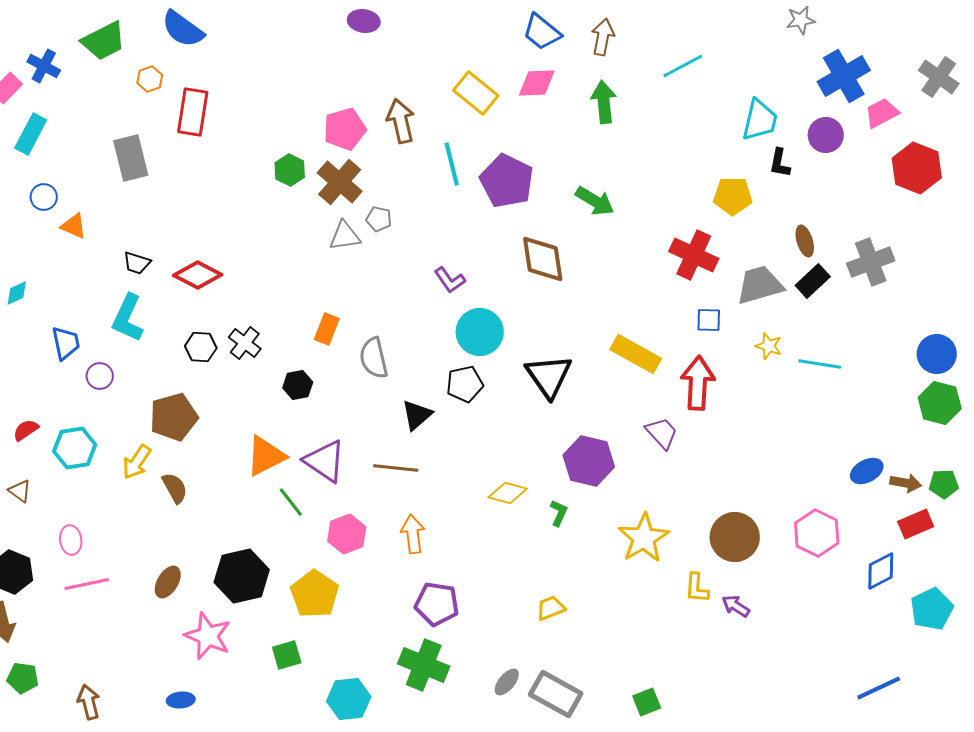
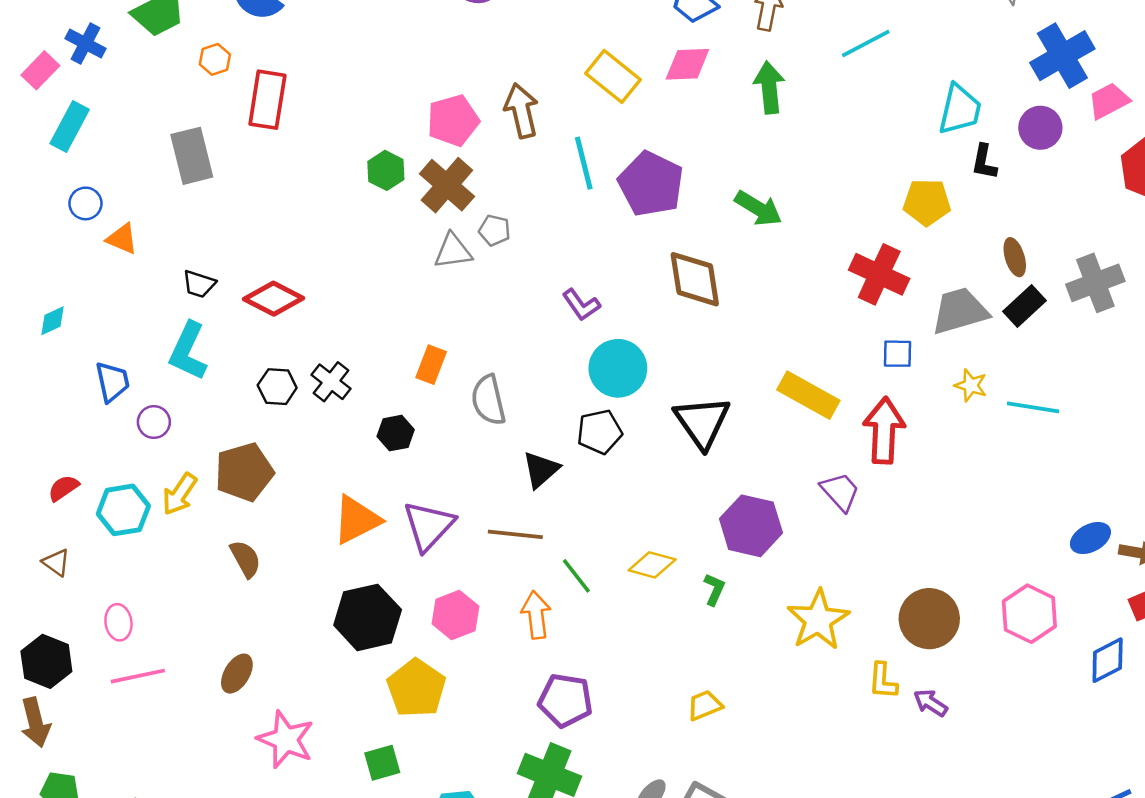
purple triangle: (325, 461) -> (429, 526), turned 39
yellow arrow: (137, 462) -> (180, 494), moved
green line: (291, 502) -> (576, 576), moved
black hexagon: (242, 576) -> (368, 617), moved

